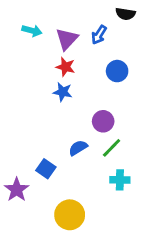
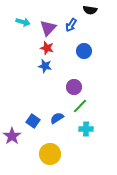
blue semicircle: (78, 148) -> (57, 118), moved

